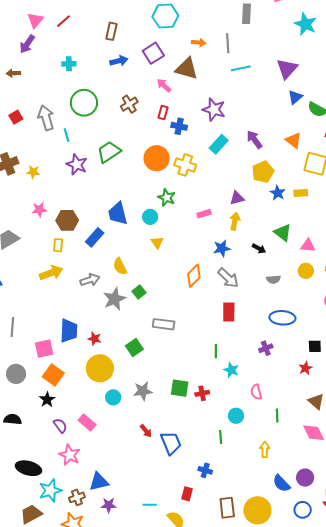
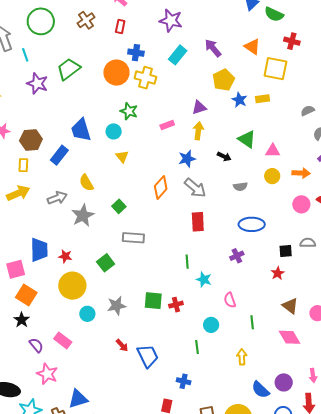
blue cross: (179, 126) -> (136, 53), moved
green square: (139, 292) -> (119, 206), moved

